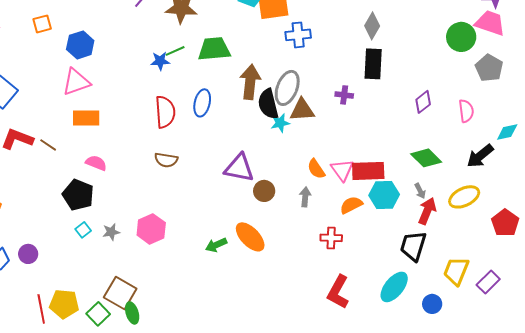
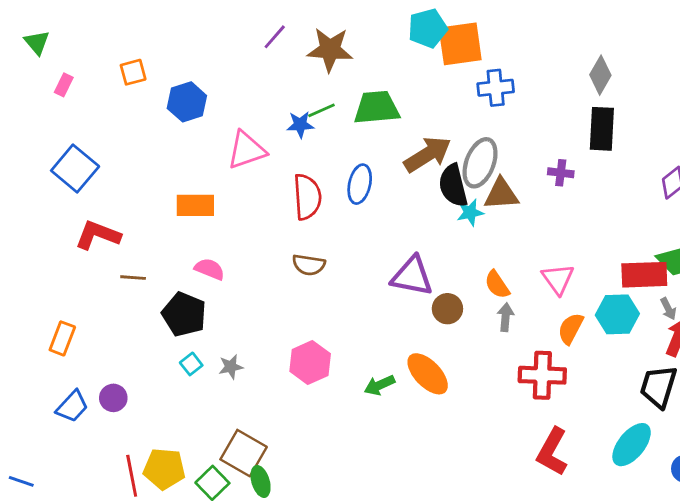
pink triangle: (76, 82) -> (246, 150), moved
brown arrow: (250, 82) -> (428, 154), turned 52
brown line: (48, 145) -> (133, 278), moved, turned -30
orange semicircle: (316, 169) -> (497, 285), moved
red rectangle: (368, 171) -> (644, 275), moved
orange semicircle: (351, 205) -> (571, 329), turned -35
pink hexagon: (151, 229) -> (310, 362), moved
red cross: (331, 238) -> (542, 375), size x1.5

